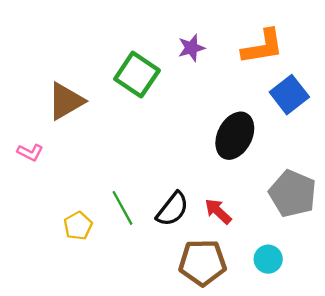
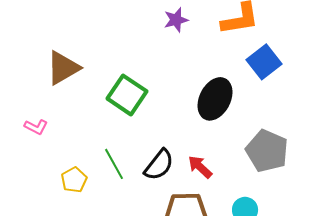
green square: (137, 75) -> (127, 95), moved
pink L-shape: (30, 152) -> (36, 127), moved

